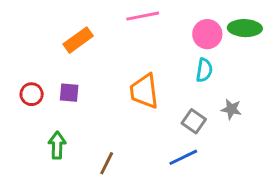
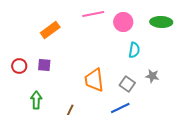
pink circle: (207, 34) -> (123, 22), moved
orange trapezoid: (144, 91) -> (94, 80), moved

